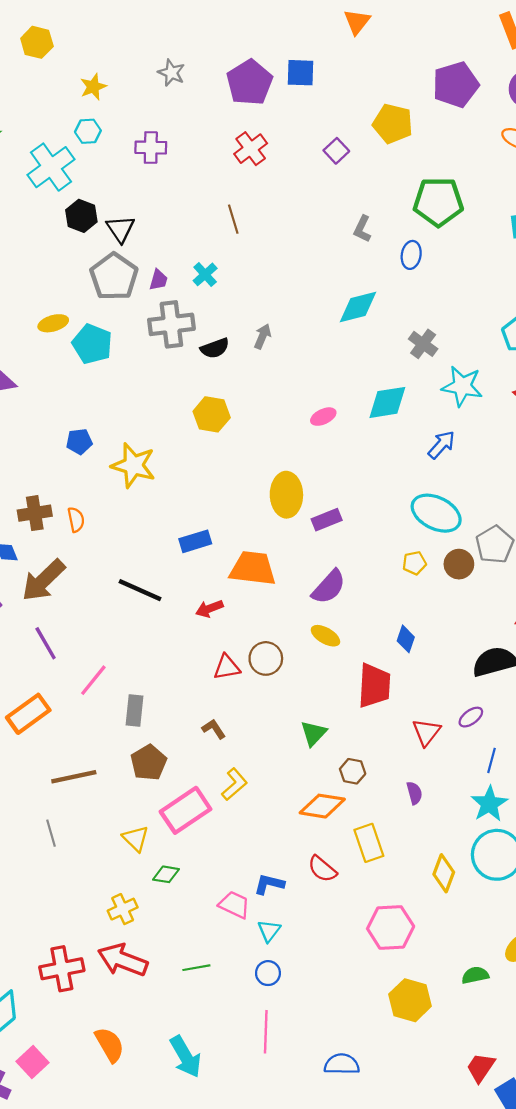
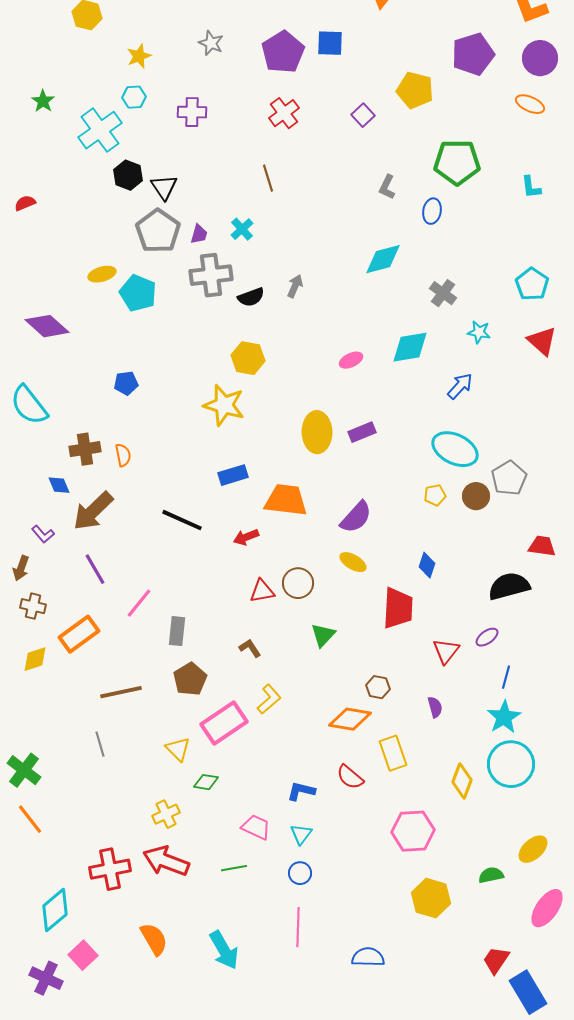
cyan star: (462, 386) -> (479, 332), size x0.6
yellow star: (133, 465) -> (224, 405), moved
purple rectangle: (327, 520) -> (362, 432), moved
green triangle: (314, 733) -> (323, 635), moved
pink trapezoid: (234, 905) -> (256, 827), moved

